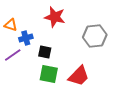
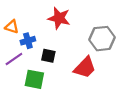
green square: (49, 74) -> (34, 79), moved
red trapezoid: (79, 76) -> (85, 68), moved

